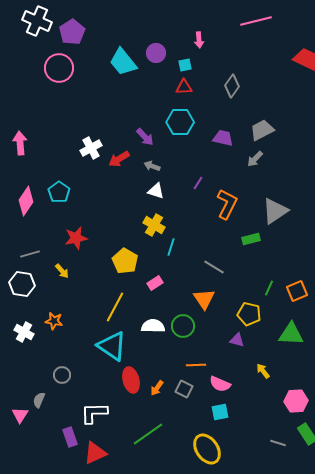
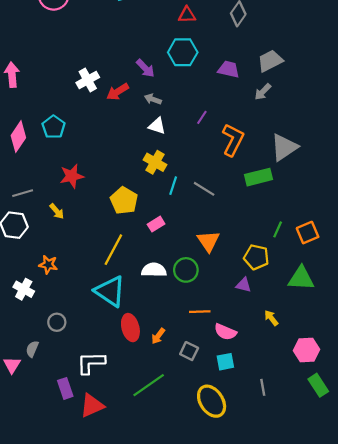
green rectangle: (251, 239) -> (258, 177), size x1.4
gray line: (214, 267) -> (204, 189), moved
white cross: (24, 332) -> (24, 289), moved
gray square: (184, 389) -> (189, 351), moved
gray line: (278, 443) -> (263, 387), moved, turned 63

